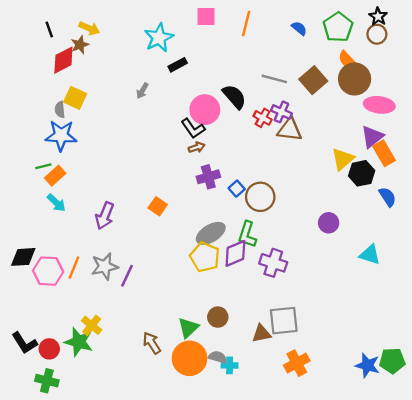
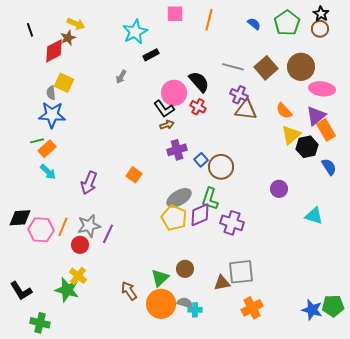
black line: (49, 29) -> (30, 30), moved
orange semicircle: (347, 60) -> (284, 111), moved
red cross: (263, 118) -> (198, 107), moved
red circle: (49, 349) -> (80, 245), moved

